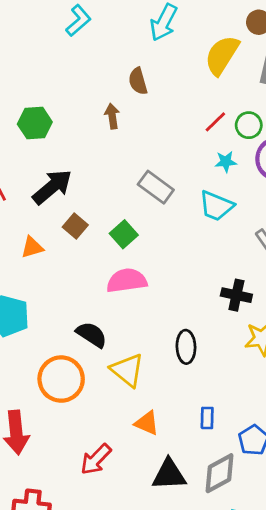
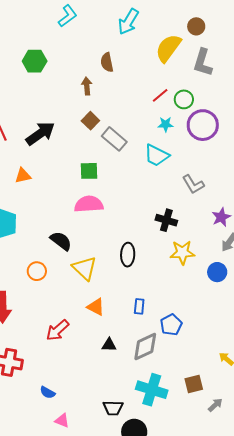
green hexagon: (35, 123) -> (35, 61), moved
brown square: (75, 226) -> (90, 121), moved
green square: (124, 234) -> (89, 171), turned 36
orange circle: (61, 379) -> (37, 271), size x0.6
black triangle: (169, 475) -> (109, 345), size x0.6

